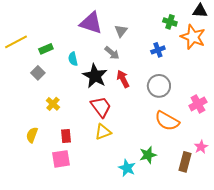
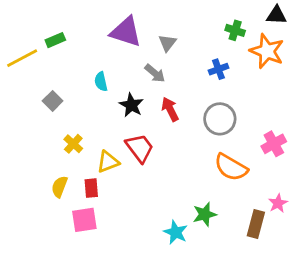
green rectangle: (46, 49) -> (55, 40), moved
black star: (95, 76) -> (131, 105), size x0.7
yellow triangle: (103, 132) -> (108, 162), moved
yellow semicircle: (32, 135) -> (59, 187), moved

